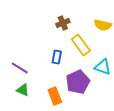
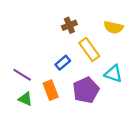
blue rectangle: (57, 57) -> (63, 63), turned 40
orange rectangle: (55, 96) -> (51, 90), moved

